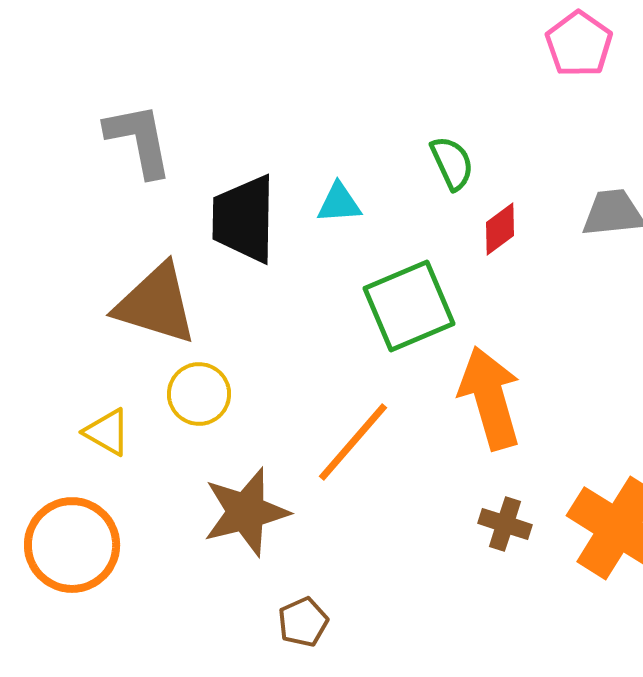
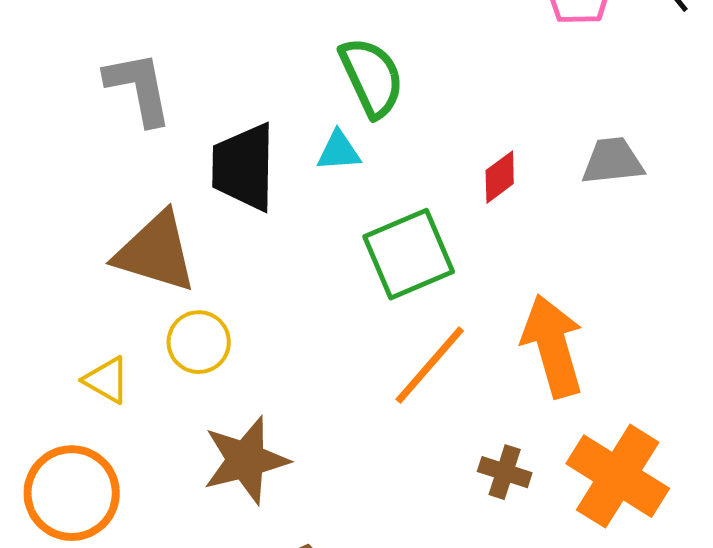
green semicircle: (452, 163) -> (372, 77), moved, size x1.5
orange arrow: (490, 398) -> (553, 346), moved
orange line: (353, 442) -> (430, 365), moved

